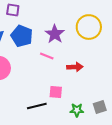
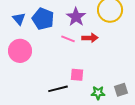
red arrow: (75, 67) -> (90, 38), moved

